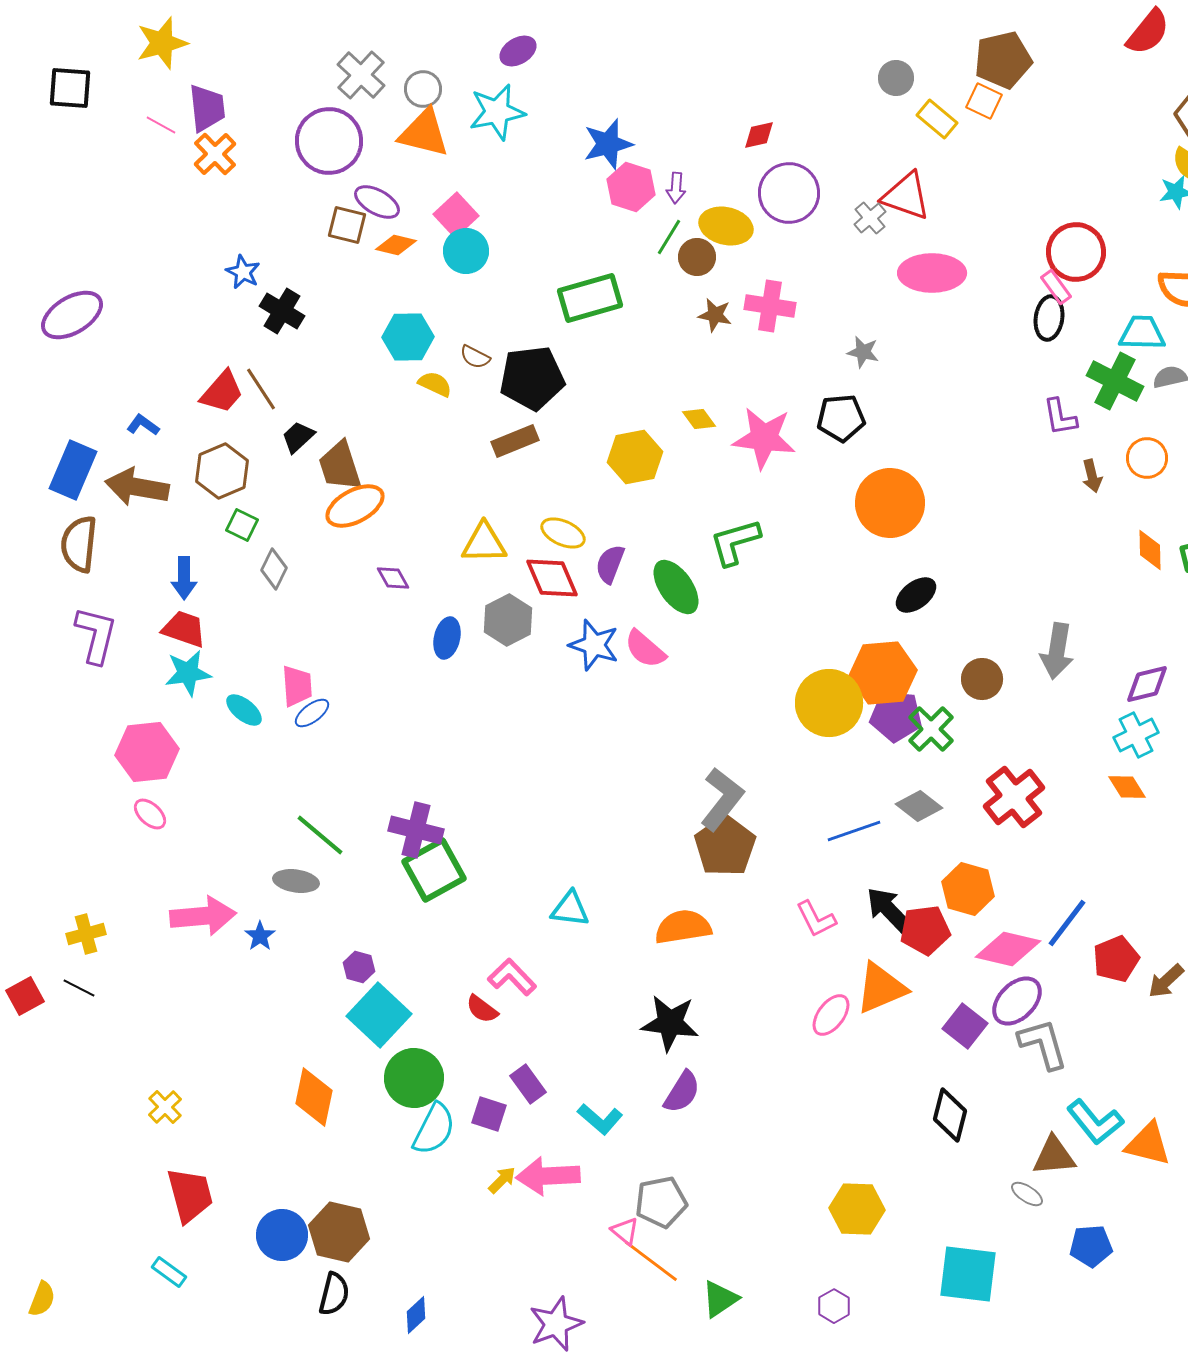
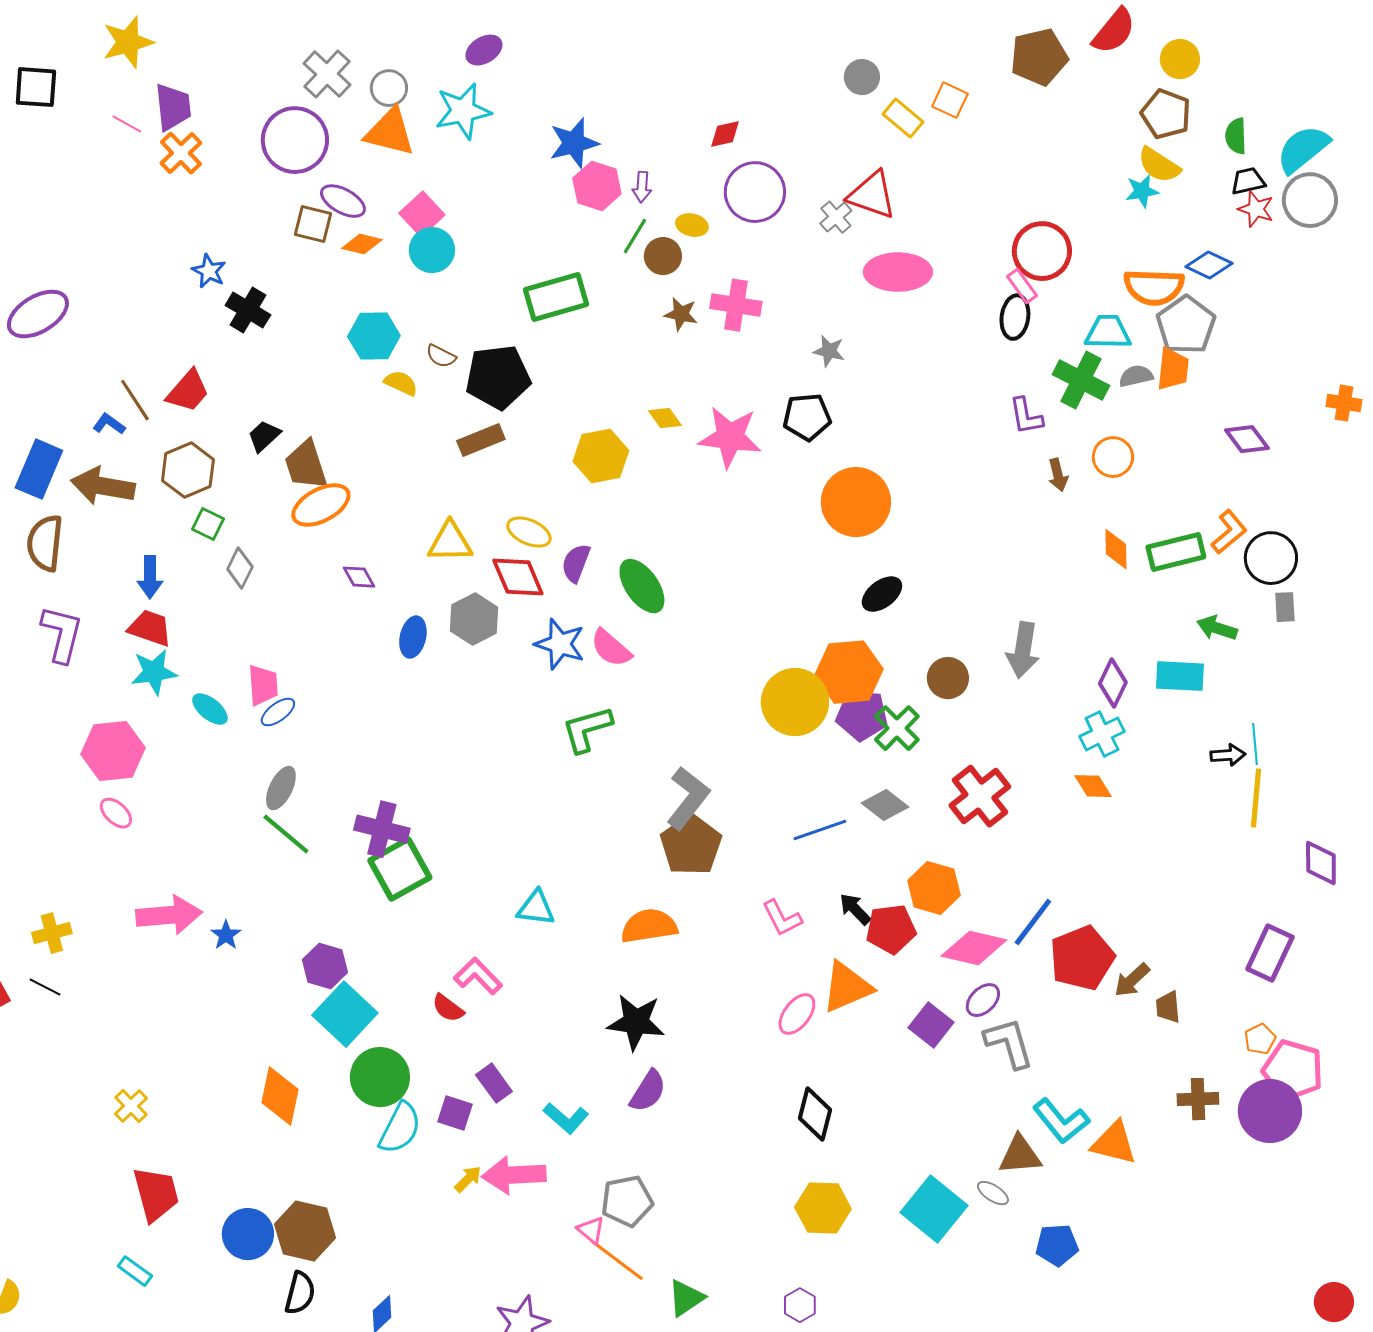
brown pentagon: (1003, 60) -> (1039, 57), moved
yellow ellipse: (726, 226) -> (692, 225), size x0.6
brown line: (261, 389) -> (135, 400), moved
green L-shape: (735, 542) -> (587, 729), moved
purple diamond: (1147, 684) -> (1113, 683), turned -51
gray ellipse: (296, 881) -> (281, 788), moved, turned -72
black arrow: (889, 910) -> (855, 909), size x0.7
red pentagon: (1116, 959) -> (1082, 958), size x1.4
purple hexagon: (359, 967) -> (325, 966), size x1.4
purple ellipse: (1017, 1001) -> (983, 1000), size x0.7
black diamond: (950, 1115) -> (815, 1114), moved
cyan square: (968, 1274) -> (934, 1209), moved, turned 32

